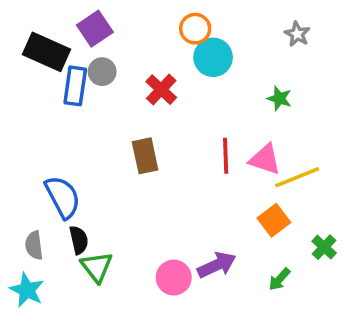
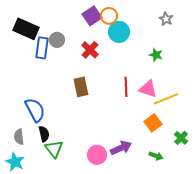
purple square: (95, 29) -> (92, 16), moved
green arrow: (279, 279) -> (156, 156), turned -112

